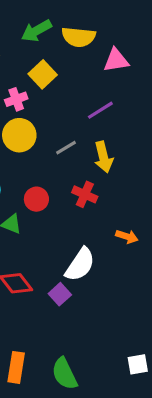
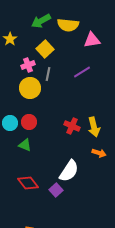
gray line: (66, 148) -> (48, 74), moved, turned -48
yellow arrow: (103, 157) -> (94, 127), moved
red circle: (36, 199) -> (29, 122), moved

